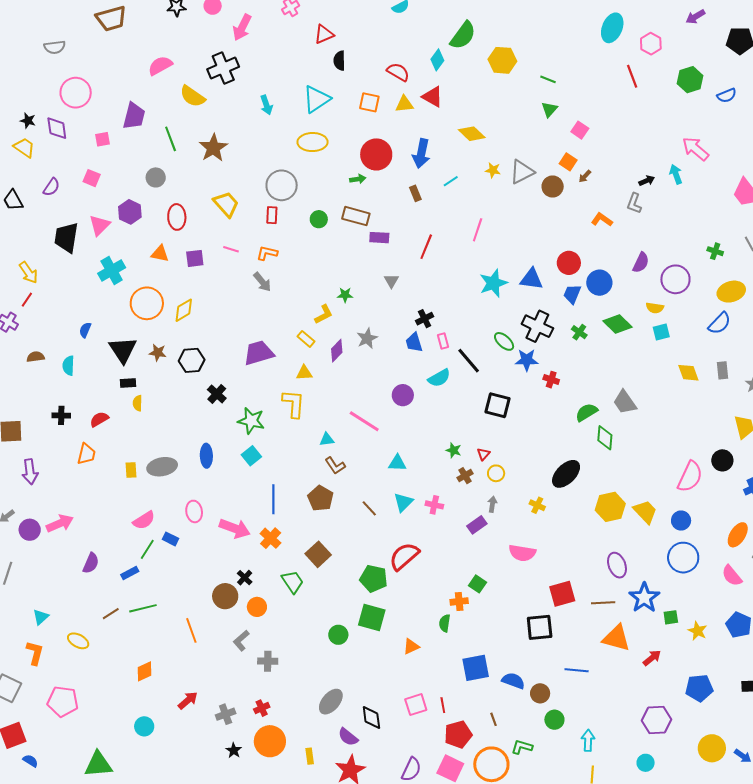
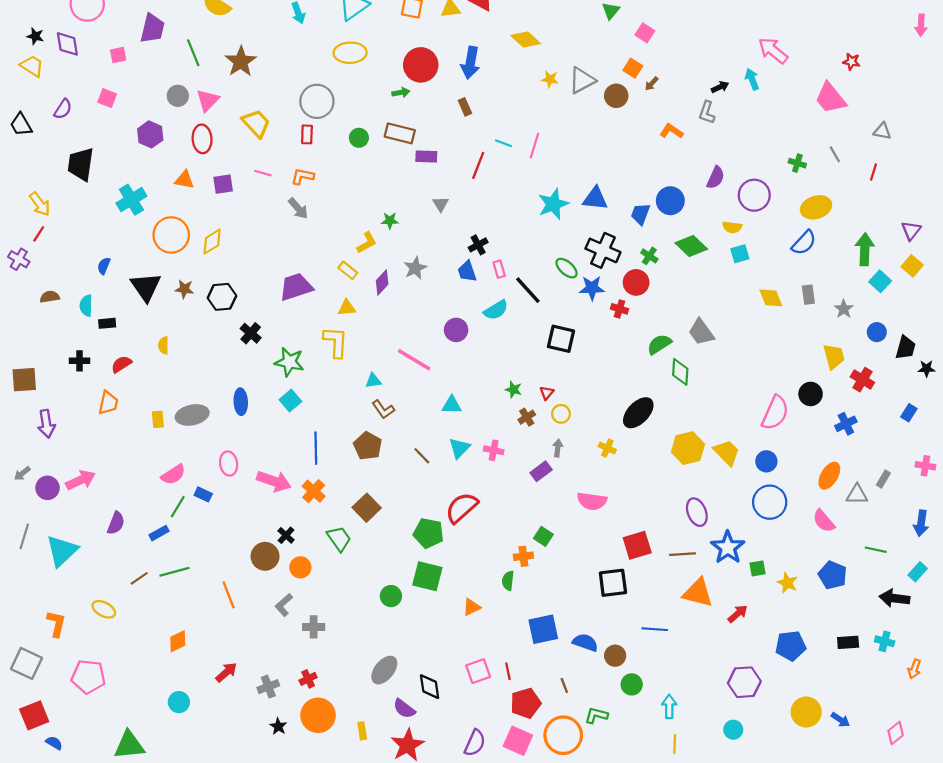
cyan line: (451, 181) -> (504, 143), moved, turned 56
pink triangle: (100, 225) -> (208, 100), moved
red circle: (569, 263) -> (636, 282), moved
black rectangle: (128, 383) -> (107, 323), moved
cyan triangle: (41, 617) -> (62, 551), moved, size x1.8

